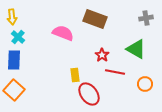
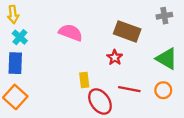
brown rectangle: (95, 19) -> (127, 31), moved
green triangle: (136, 49) -> (167, 59), moved
red line: (115, 72) -> (129, 89), moved

